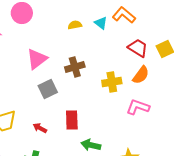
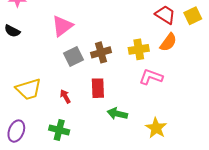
brown cross: (75, 67) -> (101, 52), moved
pink L-shape: (138, 107) -> (151, 77), moved
red arrow: (40, 128) -> (65, 96), turned 32

